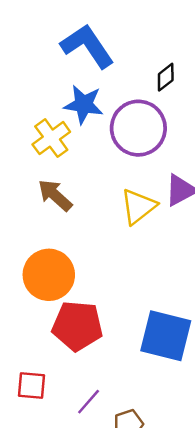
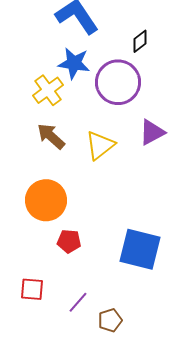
yellow triangle: (138, 206) -> (100, 145), moved
red pentagon: (77, 326) -> (69, 241), size x0.6

